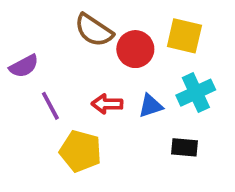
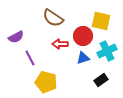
red circle: (135, 49) -> (83, 36), moved
red arrow: (107, 104) -> (60, 44), moved
black rectangle: (184, 147) -> (101, 80), turned -40

